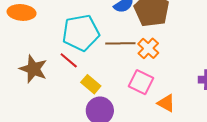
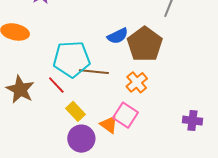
brown line: (120, 43) -> (94, 72), moved
orange triangle: (166, 103) -> (109, 125), moved

